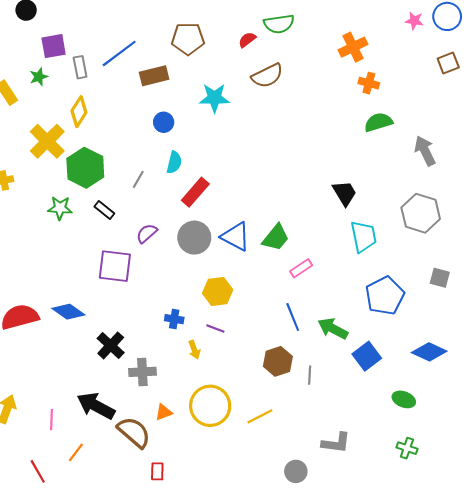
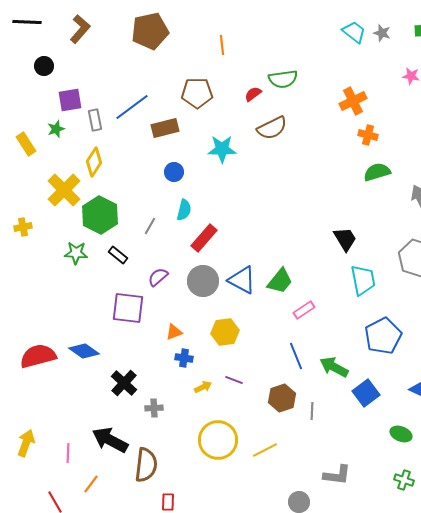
purple line: (215, 329) -> (234, 380), moved
yellow arrow: (194, 350) -> (203, 387), turned -96
gray cross: (142, 372) -> (154, 408), size x0.7
orange triangle: (164, 412) -> (174, 332), moved
brown semicircle: (134, 432) -> (146, 465), turned 56

